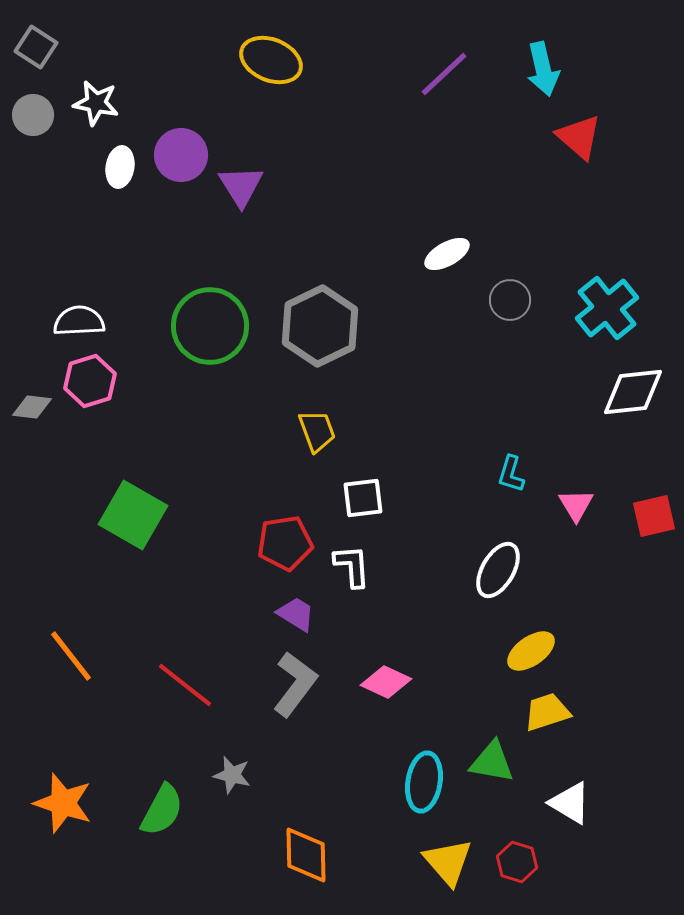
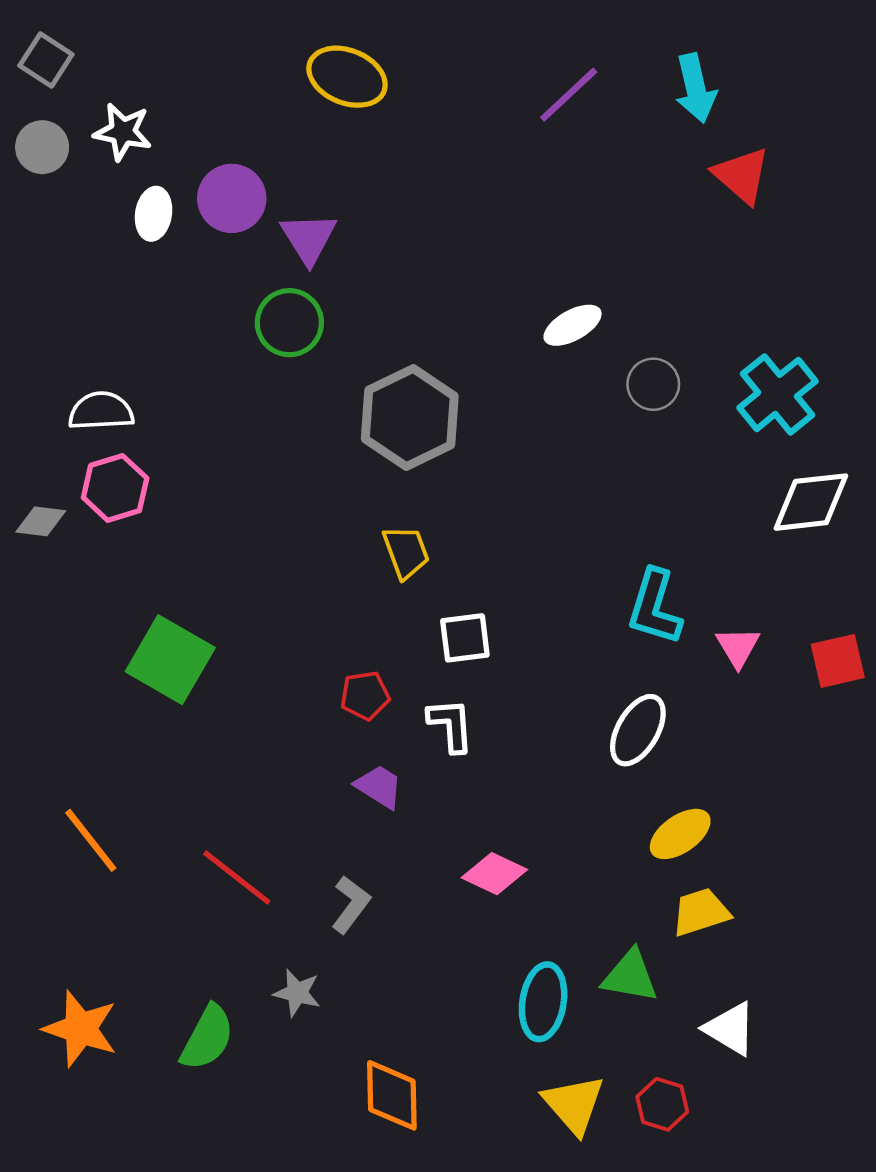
green circle: (210, 326) -> (289, 323), moved, size x0.7
cyan L-shape: (511, 474) -> (655, 607), size x1.6
red pentagon: (285, 543) -> (365, 696), size x0.7
gray L-shape: (295, 684) -> (351, 904), moved, size x0.7

